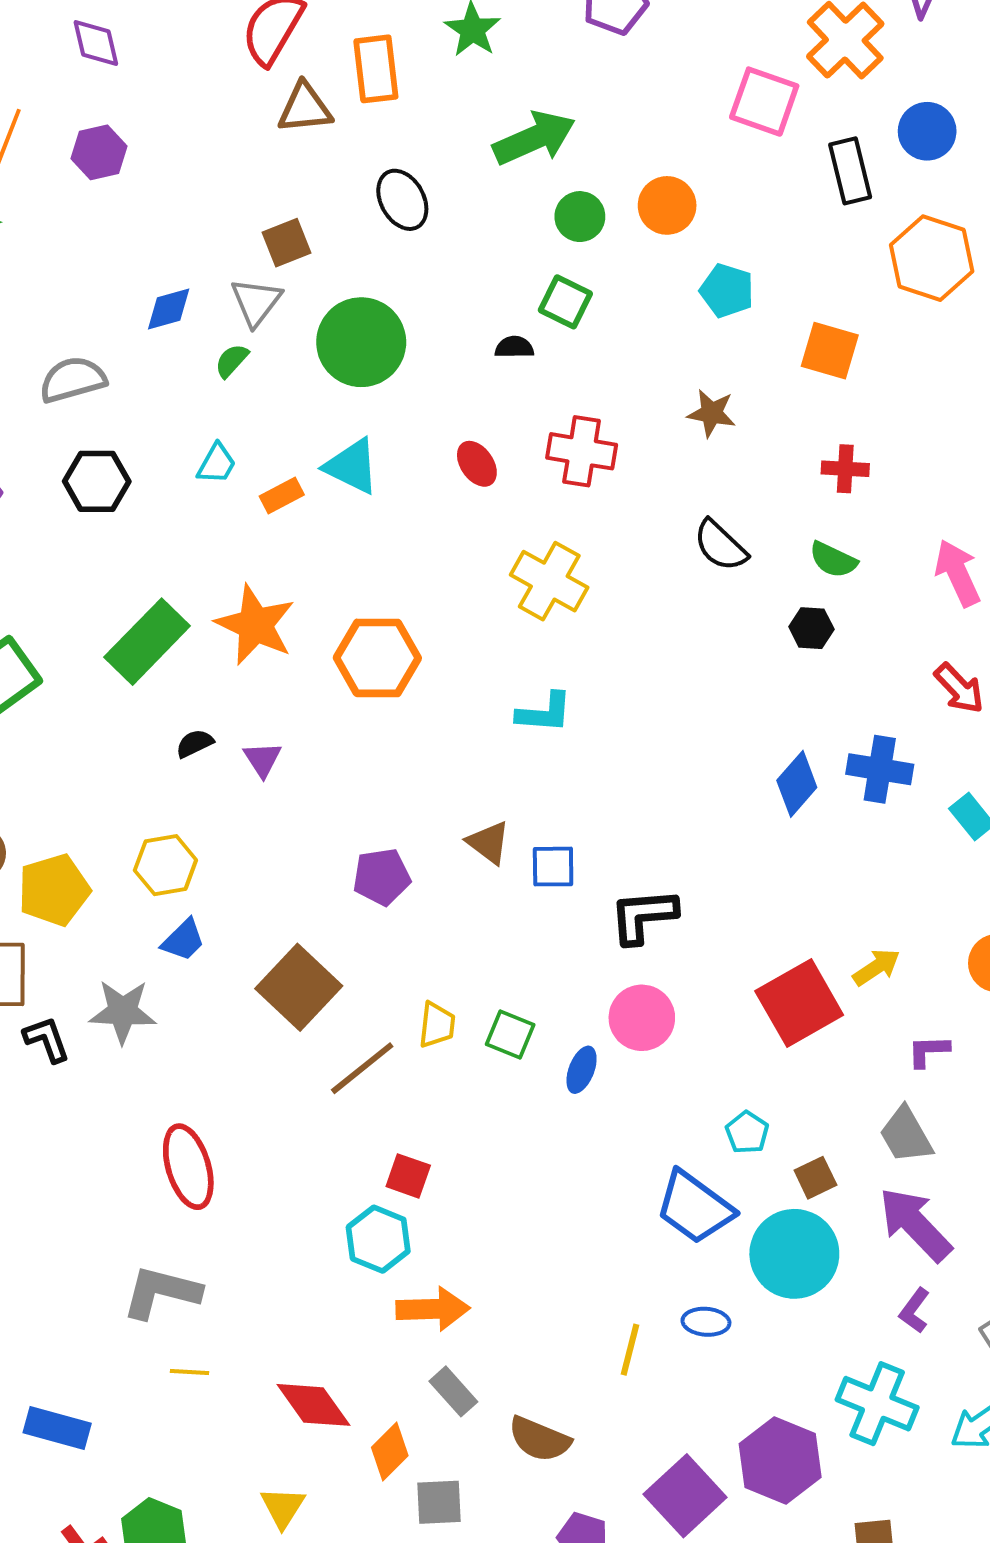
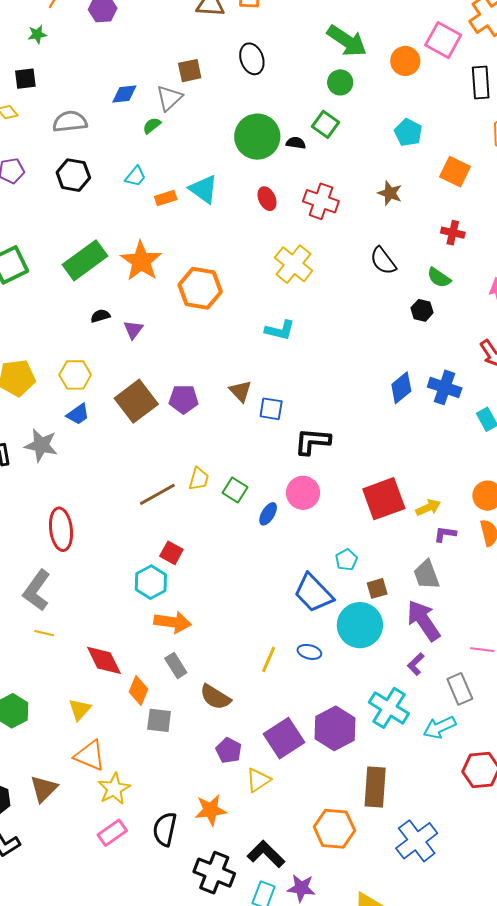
green arrow: (534, 138) -> (347, 41), moved, turned 48
orange circle: (667, 205) -> (405, 61), moved
green circle: (361, 342) -> (257, 137), moved
yellow arrow: (876, 967) -> (428, 508), moved
brown square: (299, 987) -> (136, 401), moved
gray L-shape: (161, 1292) -> (37, 590), turned -78
orange diamond: (390, 1452) -> (139, 690), turned -32

